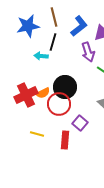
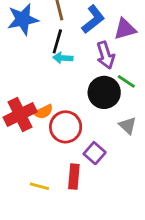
cyan arrow: (41, 56) -> (63, 58), moved
black circle: (65, 87) -> (104, 92), moved
yellow line: (37, 134) -> (39, 186), moved

